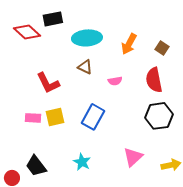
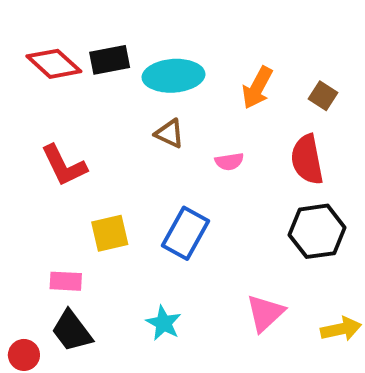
black rectangle: (53, 19) -> (110, 60), moved
red L-shape: (48, 83) -> (64, 166), moved
pink rectangle: (33, 118) -> (66, 281), moved

